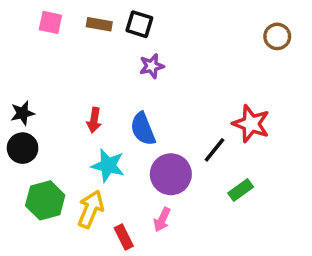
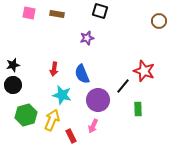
black square: (139, 24) -> (100, 11), moved
green rectangle: (241, 190) -> (138, 109), turned -56

